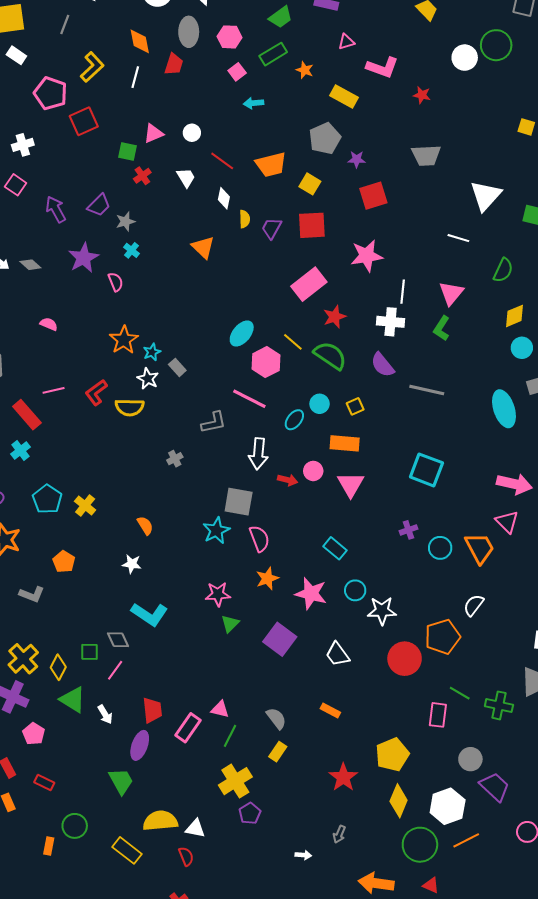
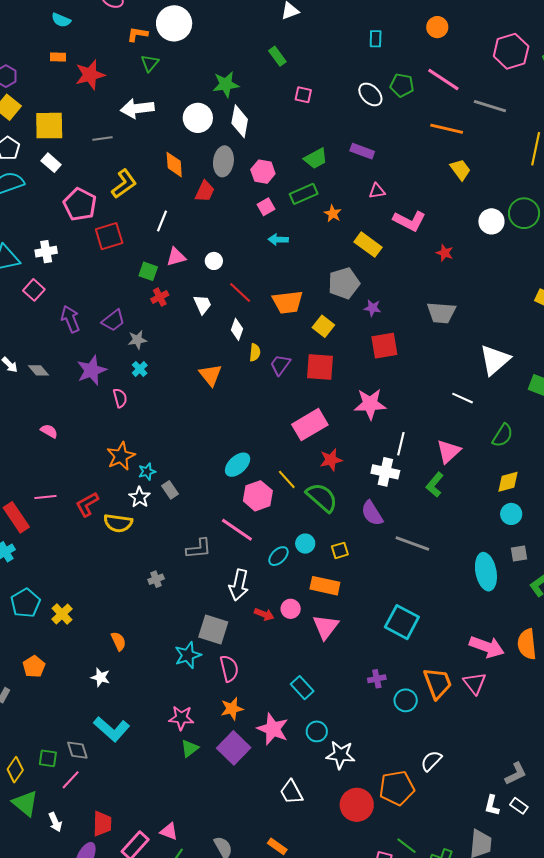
gray line: (65, 25) -> (103, 139), turned 54
white line: (135, 77) -> (162, 221), moved
orange trapezoid: (480, 548) -> (438, 683), moved
purple square: (280, 639) -> (234, 748), moved

